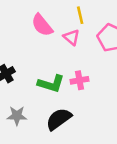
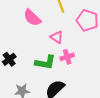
pink triangle: (71, 37) -> (57, 37), moved

